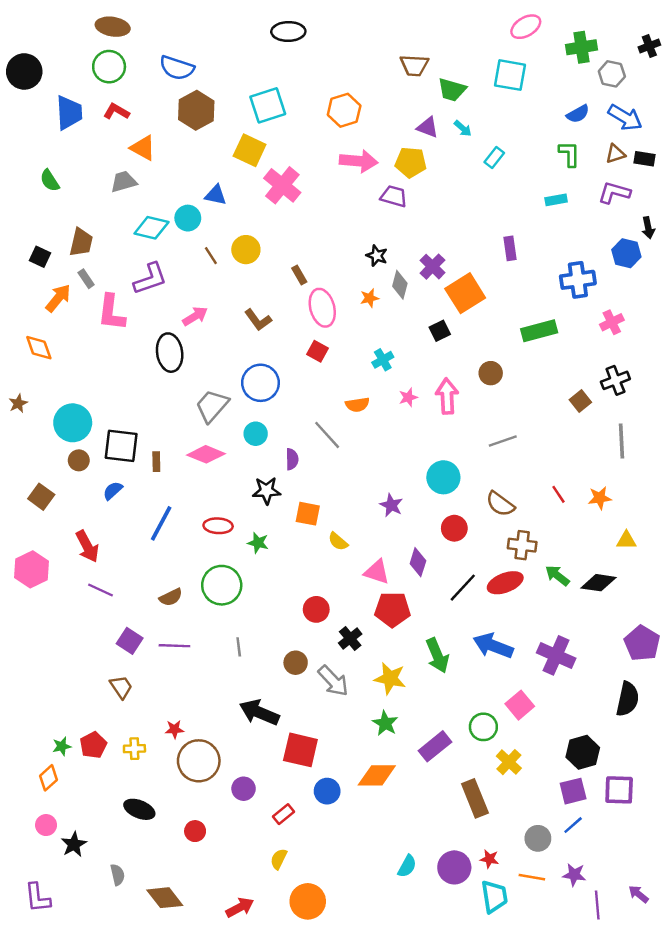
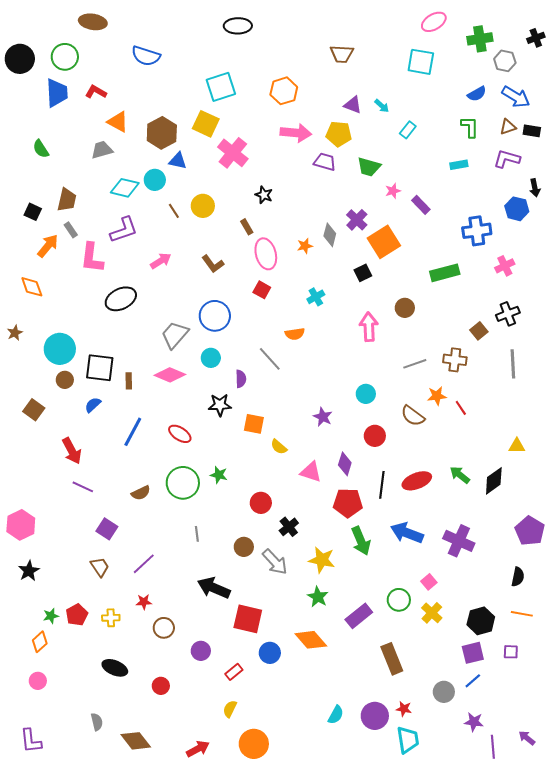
green circle: (109, 67) -> (65, 57), moved
green trapezoid: (452, 90) -> (369, 167), moved
brown hexagon: (196, 110) -> (162, 133), moved
purple rectangle: (510, 248) -> (421, 205), turned -36
black star: (377, 256) -> (264, 195), moved
black ellipse: (170, 353) -> (121, 299), moved, turned 72
pink star: (408, 397) -> (393, 191), moved
cyan circle: (443, 477) -> (366, 394), size x0.7
orange star: (600, 498) -> (437, 396), moved
red ellipse: (218, 526) -> (180, 434), turned 30
green star: (258, 543) -> (219, 475), moved
brown cross: (522, 545) -> (455, 360), moved
pink hexagon: (32, 569) -> (21, 525), moved
black diamond: (598, 583) -> (494, 481), turned -44
black line: (463, 588) -> (382, 485), turned -36
red pentagon: (393, 609) -> (348, 503), moved
purple line: (174, 646) -> (144, 564), moved, turned -45
black semicircle: (628, 699) -> (518, 577), size x0.7
pink square: (520, 705) -> (429, 582), size x0.7
brown circle: (199, 761) -> (164, 628), size x0.6
yellow cross: (509, 762) -> (432, 613), moved
orange diamond: (377, 775) -> (311, 640), turned 48
purple square: (619, 790) -> (511, 652), size x0.6
black star: (74, 844) -> (29, 571), moved
orange line: (532, 877) -> (522, 614), moved

